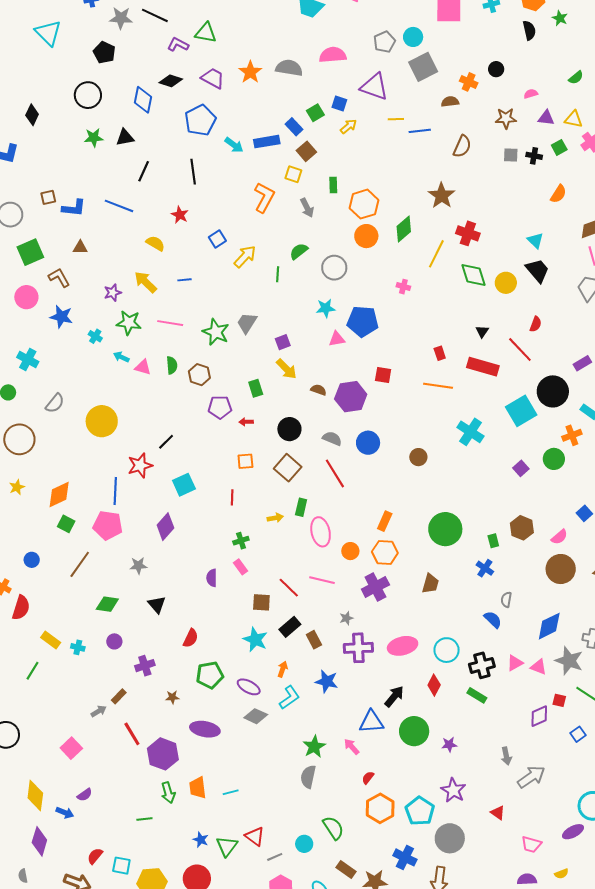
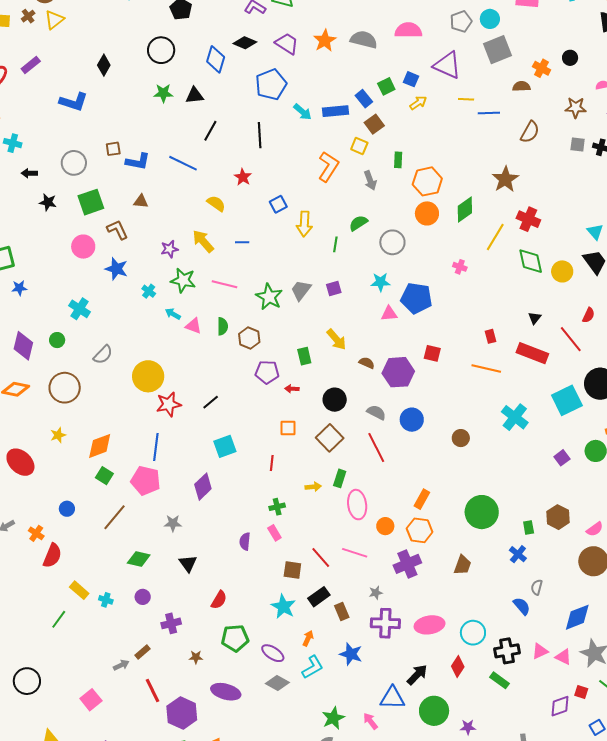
yellow arrow: (245, 256) -> (304, 224), turned 135
purple square: (283, 342) -> (334, 288), moved
red star: (140, 465) -> (169, 404), moved

